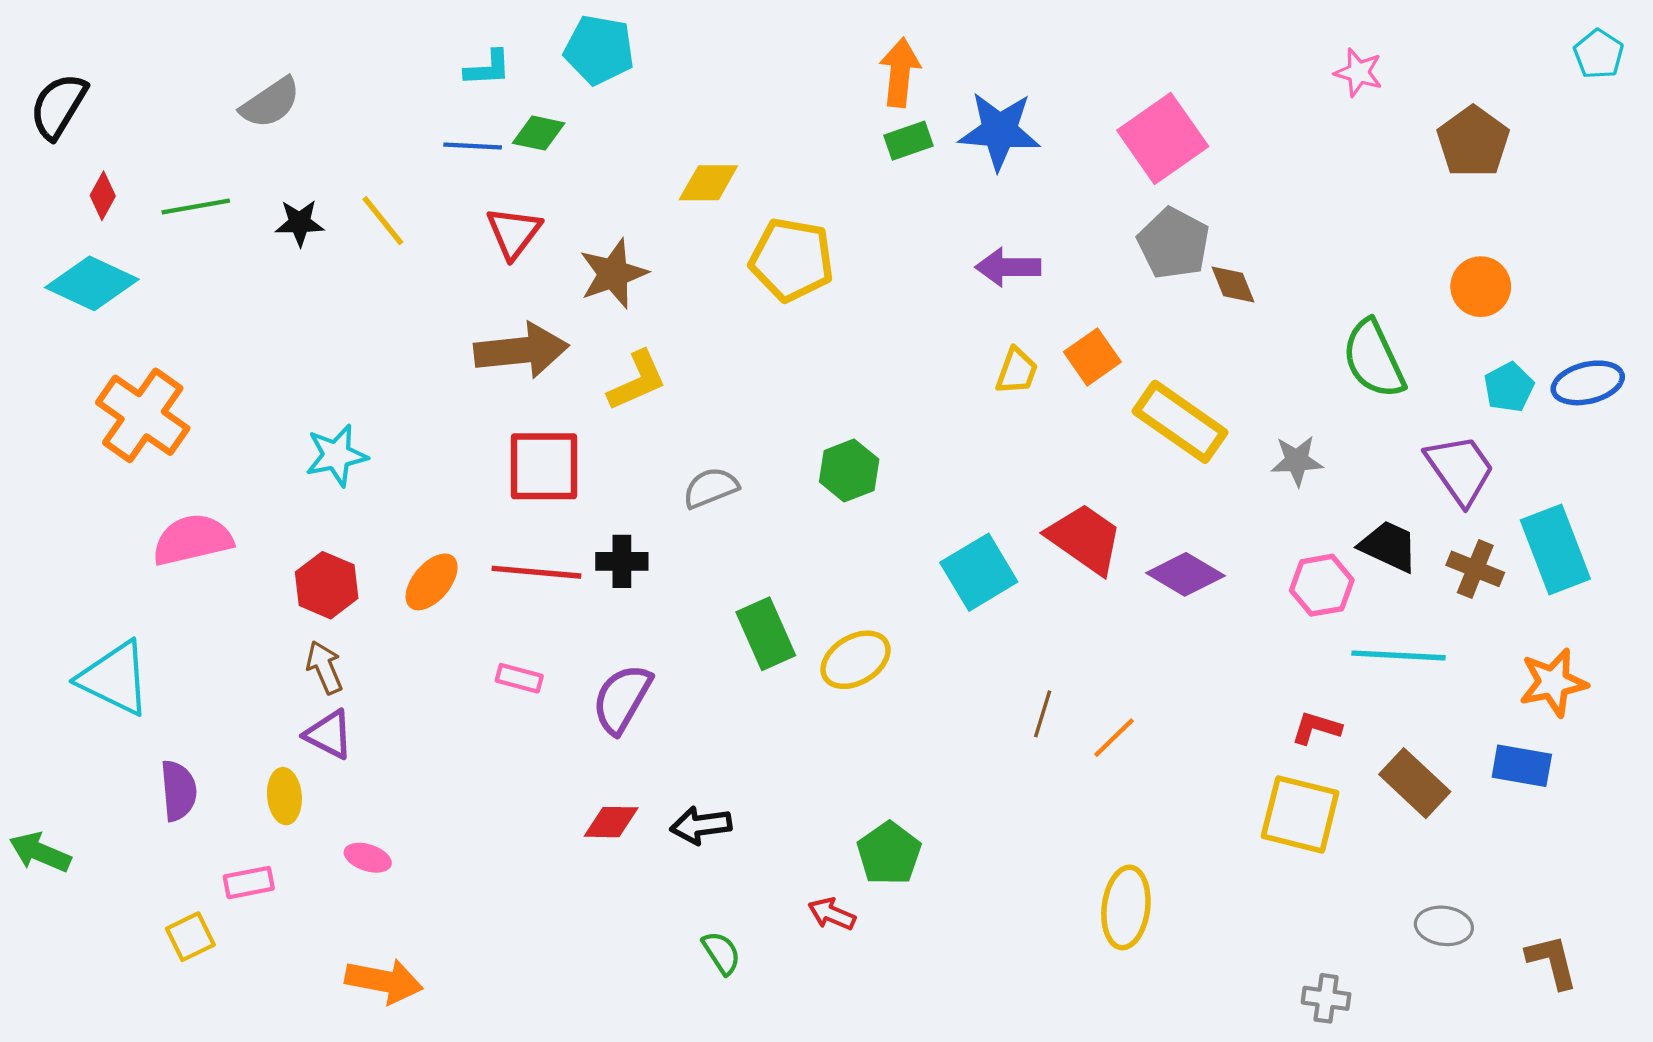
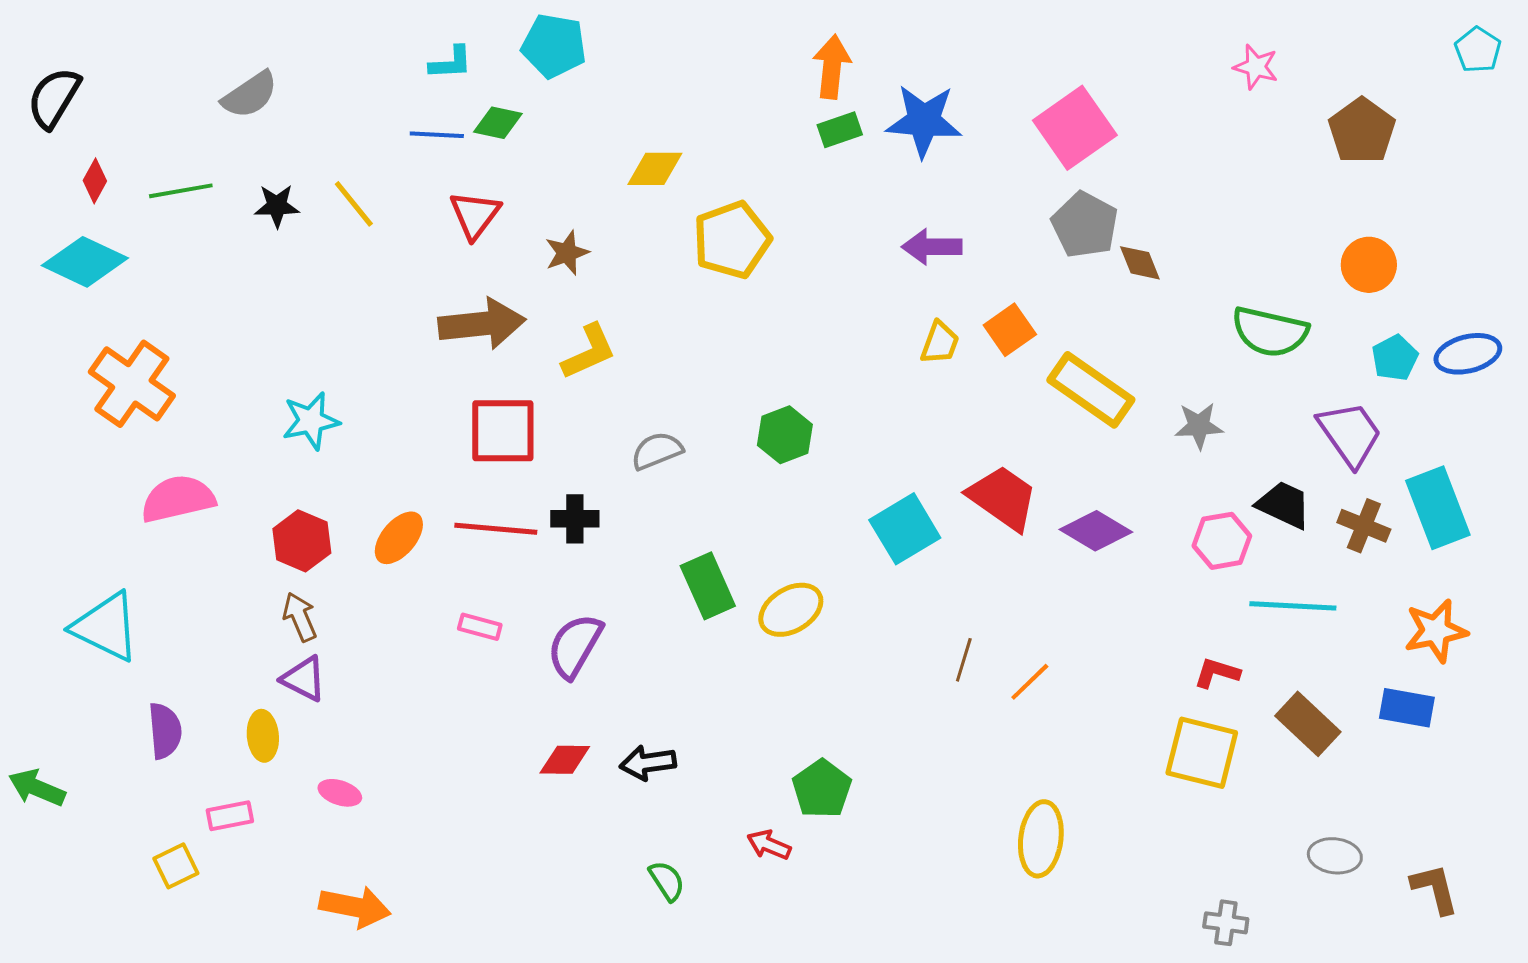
yellow pentagon: (792, 260) -> (732, 240), turned -30
brown star: (613, 274) -> (567, 253), size x0.7
green semicircle: (1374, 359) -> (1270, 332), turned -52

